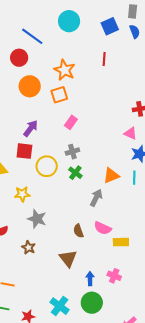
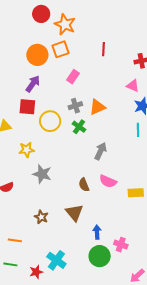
red circle: (19, 58) -> (41, 14), moved
red line: (104, 59) -> (103, 49), moved
orange circle: (30, 86) -> (37, 55), moved
orange triangle: (111, 176) -> (97, 107), moved
yellow rectangle: (121, 242) -> (136, 193), moved
brown star: (29, 247) -> (41, 217), moved
pink cross: (114, 276) -> (121, 245), moved
cyan cross: (60, 306) -> (56, 260), moved

